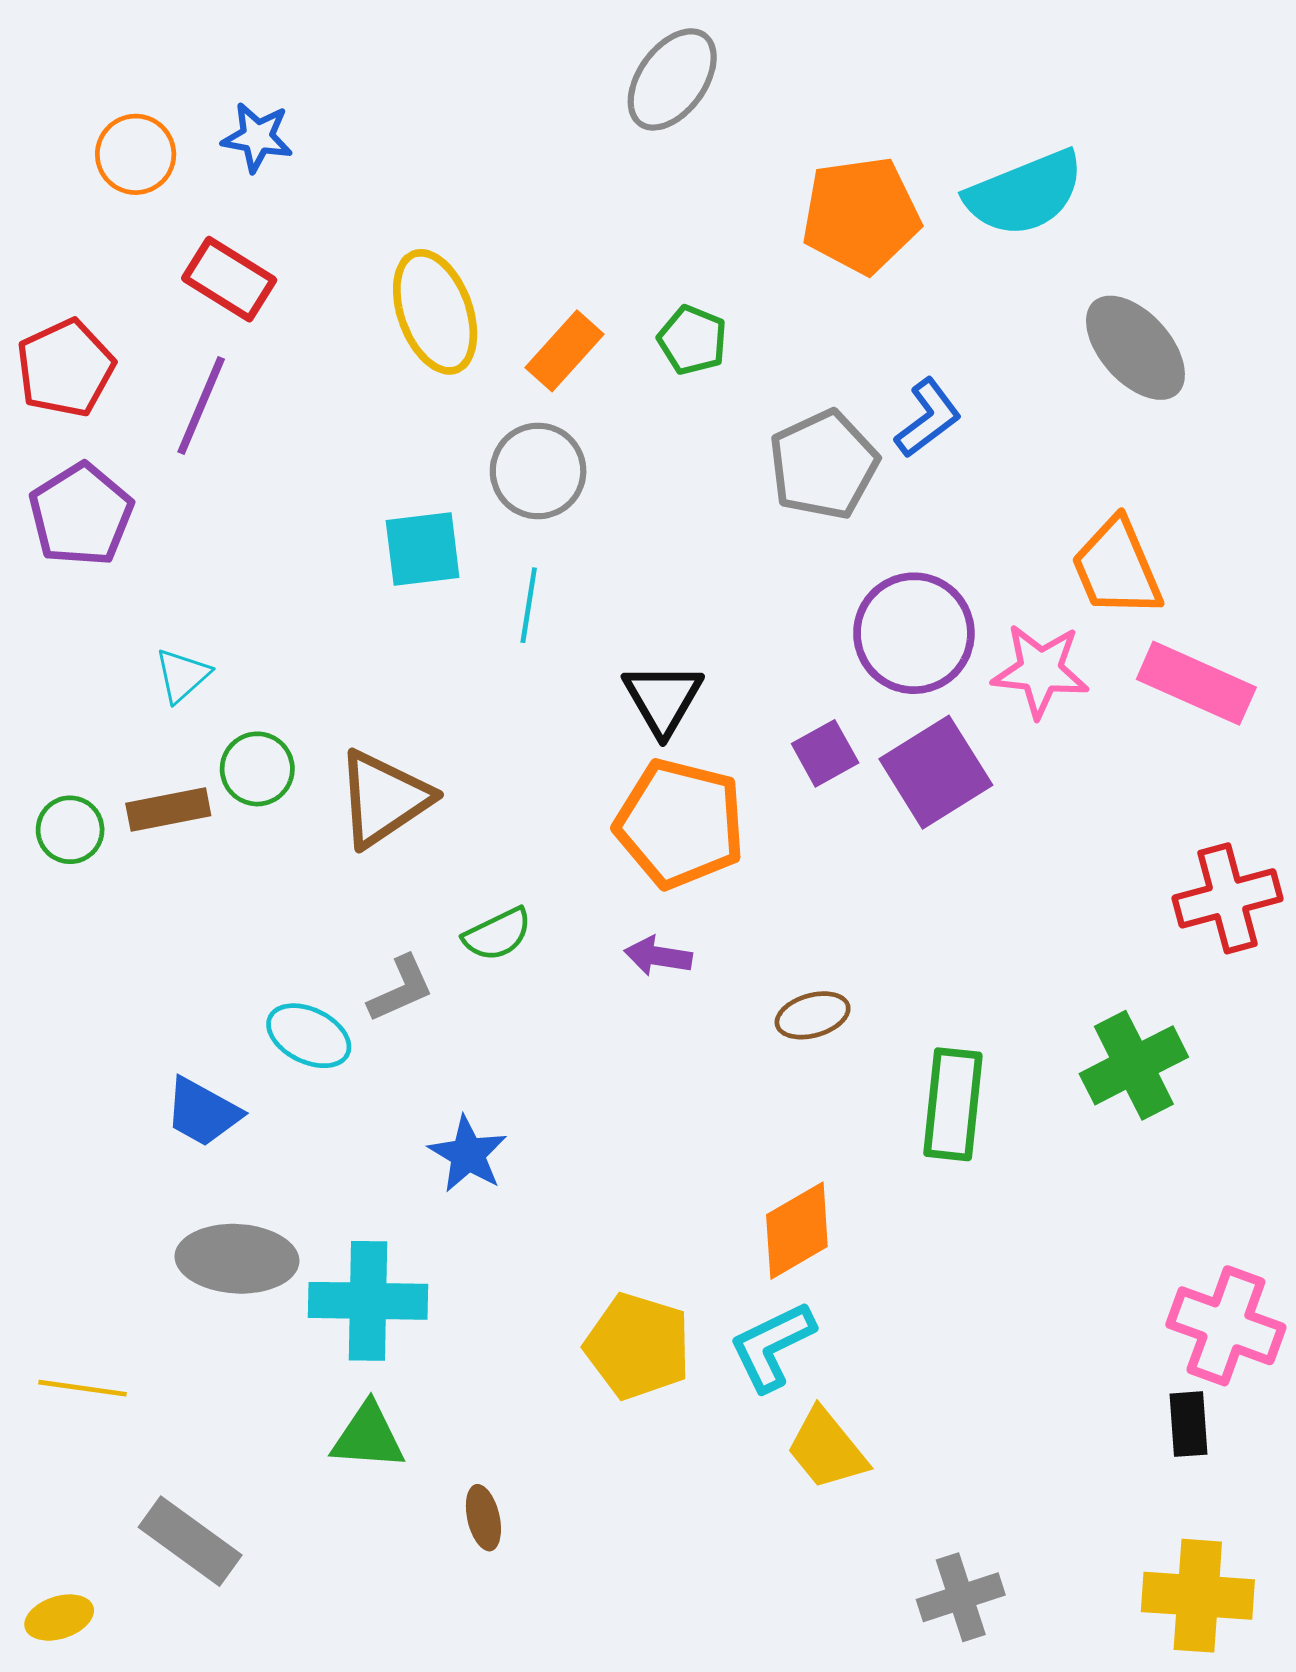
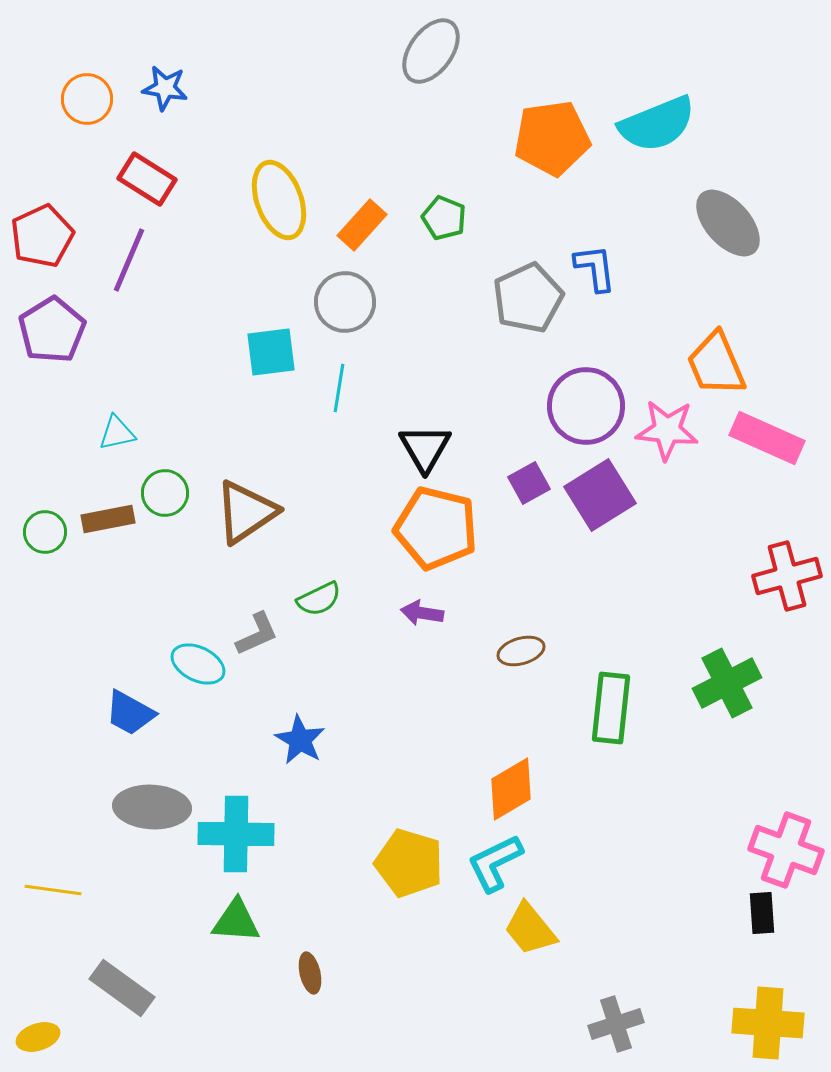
blue L-shape: (928, 418) -> (595, 268), turned -60
cyan triangle: (182, 675) -> (117, 433), turned 30

